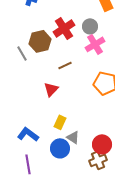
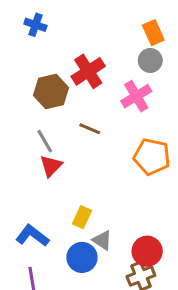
gray circle: (90, 26) -> (150, 60), moved
gray line: (22, 53) -> (45, 141), moved
brown line: (65, 65) -> (90, 129), turned 48
red triangle: (51, 89) -> (51, 166), moved

